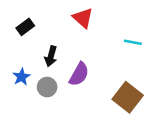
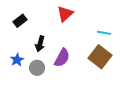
red triangle: (83, 18) -> (65, 14), turned 36
brown square: (128, 97) -> (100, 57), moved

